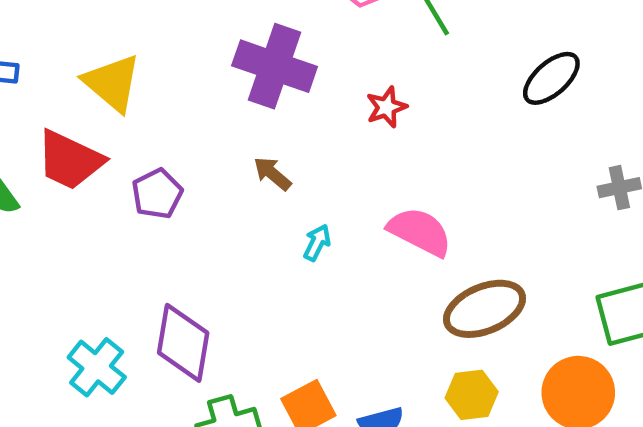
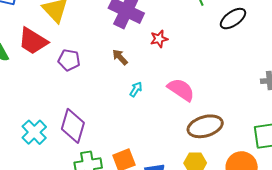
black ellipse: (551, 78) -> (233, 19), moved
red star: (386, 107) -> (159, 39), moved
purple pentagon: (157, 194) -> (69, 60), turned 30

